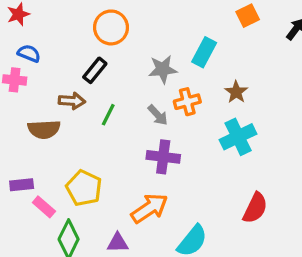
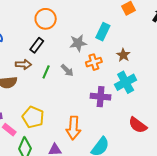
gray arrow: (158, 115) -> (67, 70), moved
purple cross: (163, 157) -> (101, 97), moved
orange arrow: (149, 208) -> (73, 128), turned 130
red semicircle: (255, 208) -> (138, 125), turned 102

